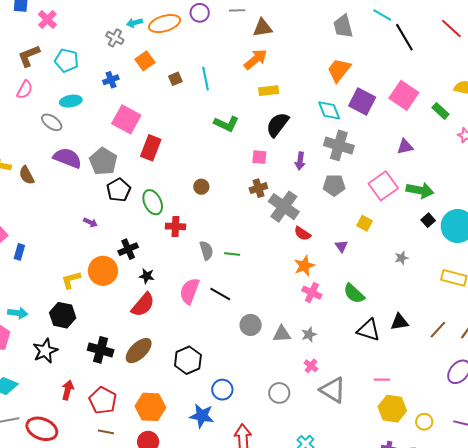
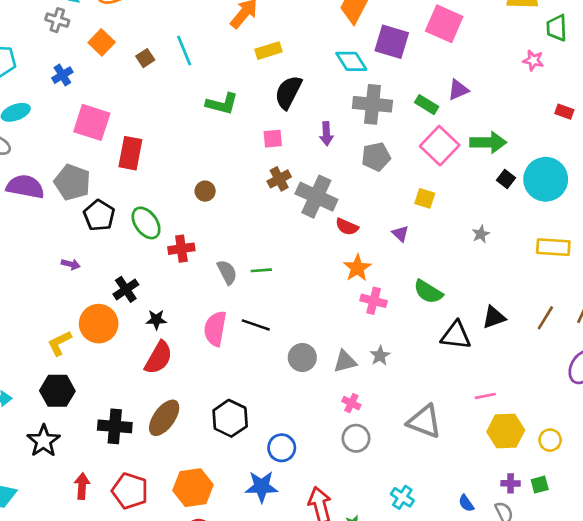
green rectangle: (441, 111) -> (427, 105), moved
pink cross: (311, 366) -> (351, 403), moved

